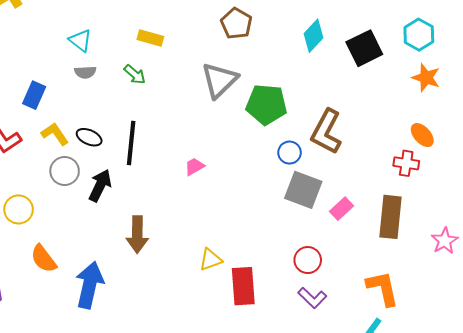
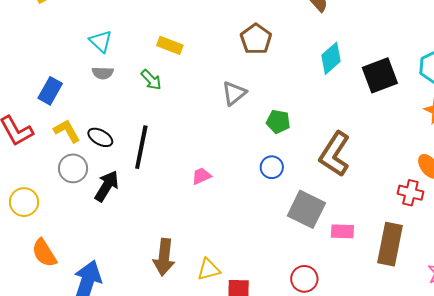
gray triangle: (219, 80) -> (234, 93), size x0.7
green pentagon: (266, 104) -> (278, 122), size x0.6
blue circle: (290, 153) -> (272, 167), moved
pink rectangle: (341, 209) -> (342, 231), turned 40
brown arrow: (137, 235) -> (164, 257), moved

